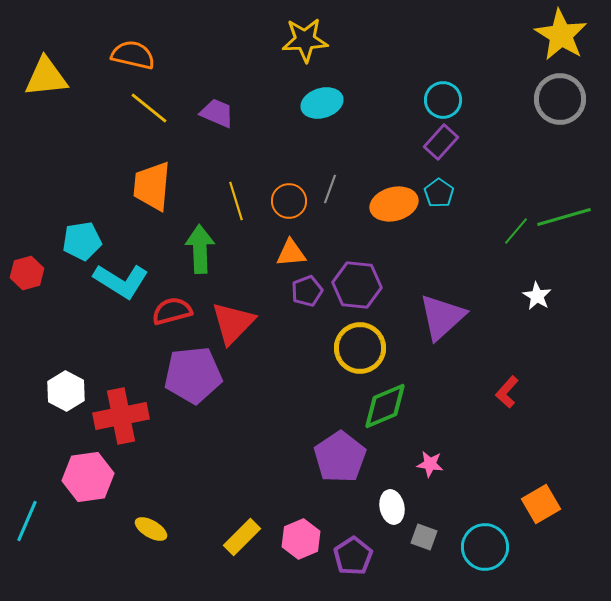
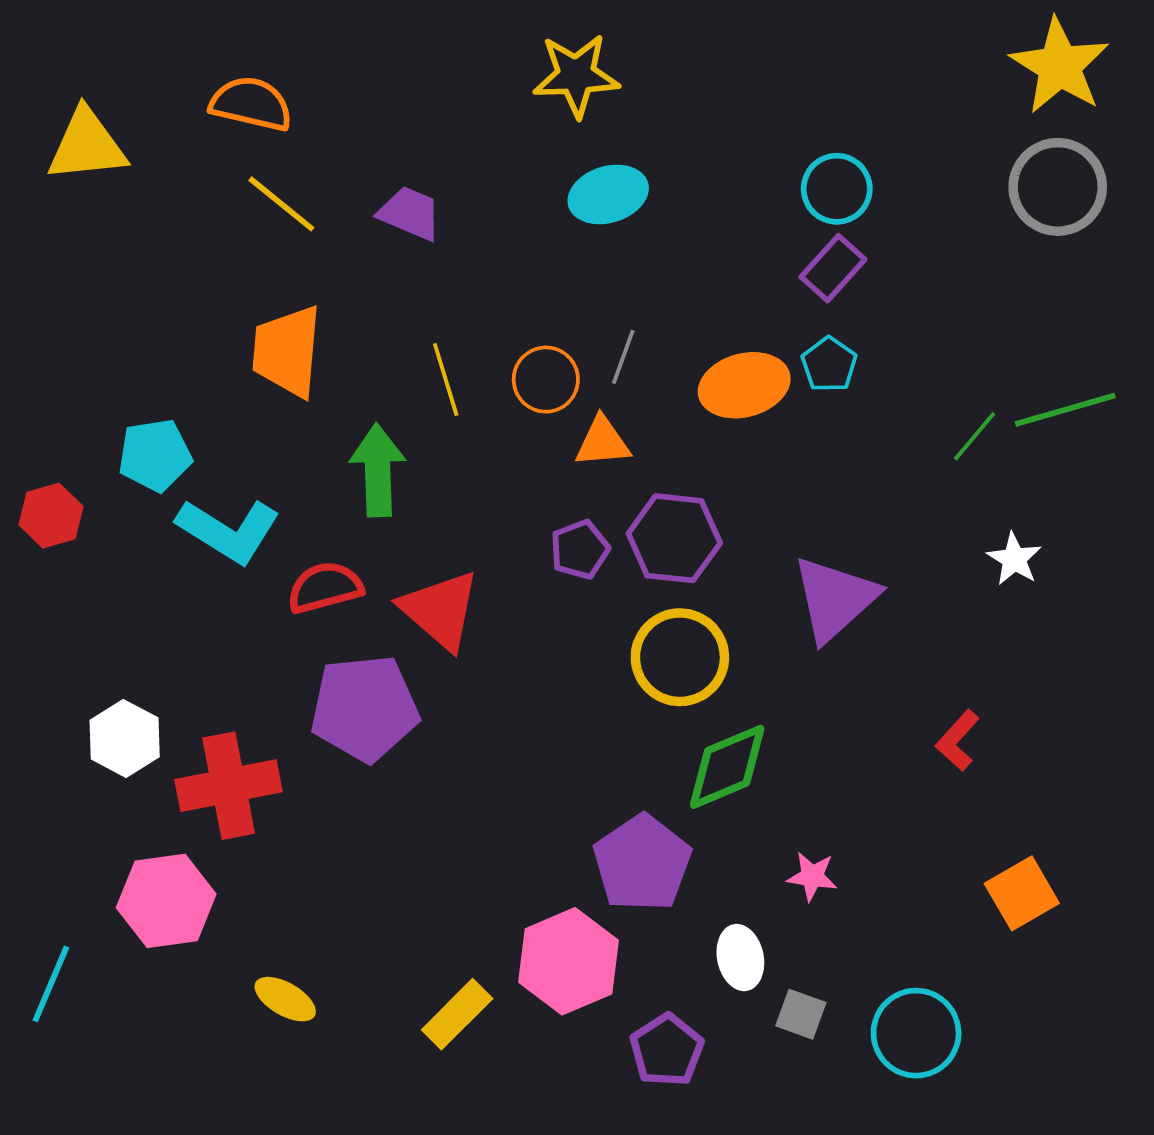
orange triangle: (291, 253) -> (602, 442), moved
red triangle: (233, 323) -> (440, 610), turned -33
orange square: (541, 504) -> (1022, 893), moved
pink hexagon: (301, 539) -> (569, 961), moved, size x1.4

